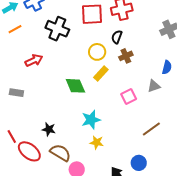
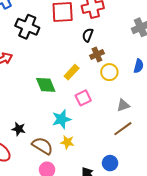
yellow circle: (97, 52) -> (109, 72), moved
gray triangle: (154, 86) -> (123, 105), moved
pink square: (129, 96) -> (83, 98), moved
brown semicircle: (60, 153) -> (42, 146), moved

